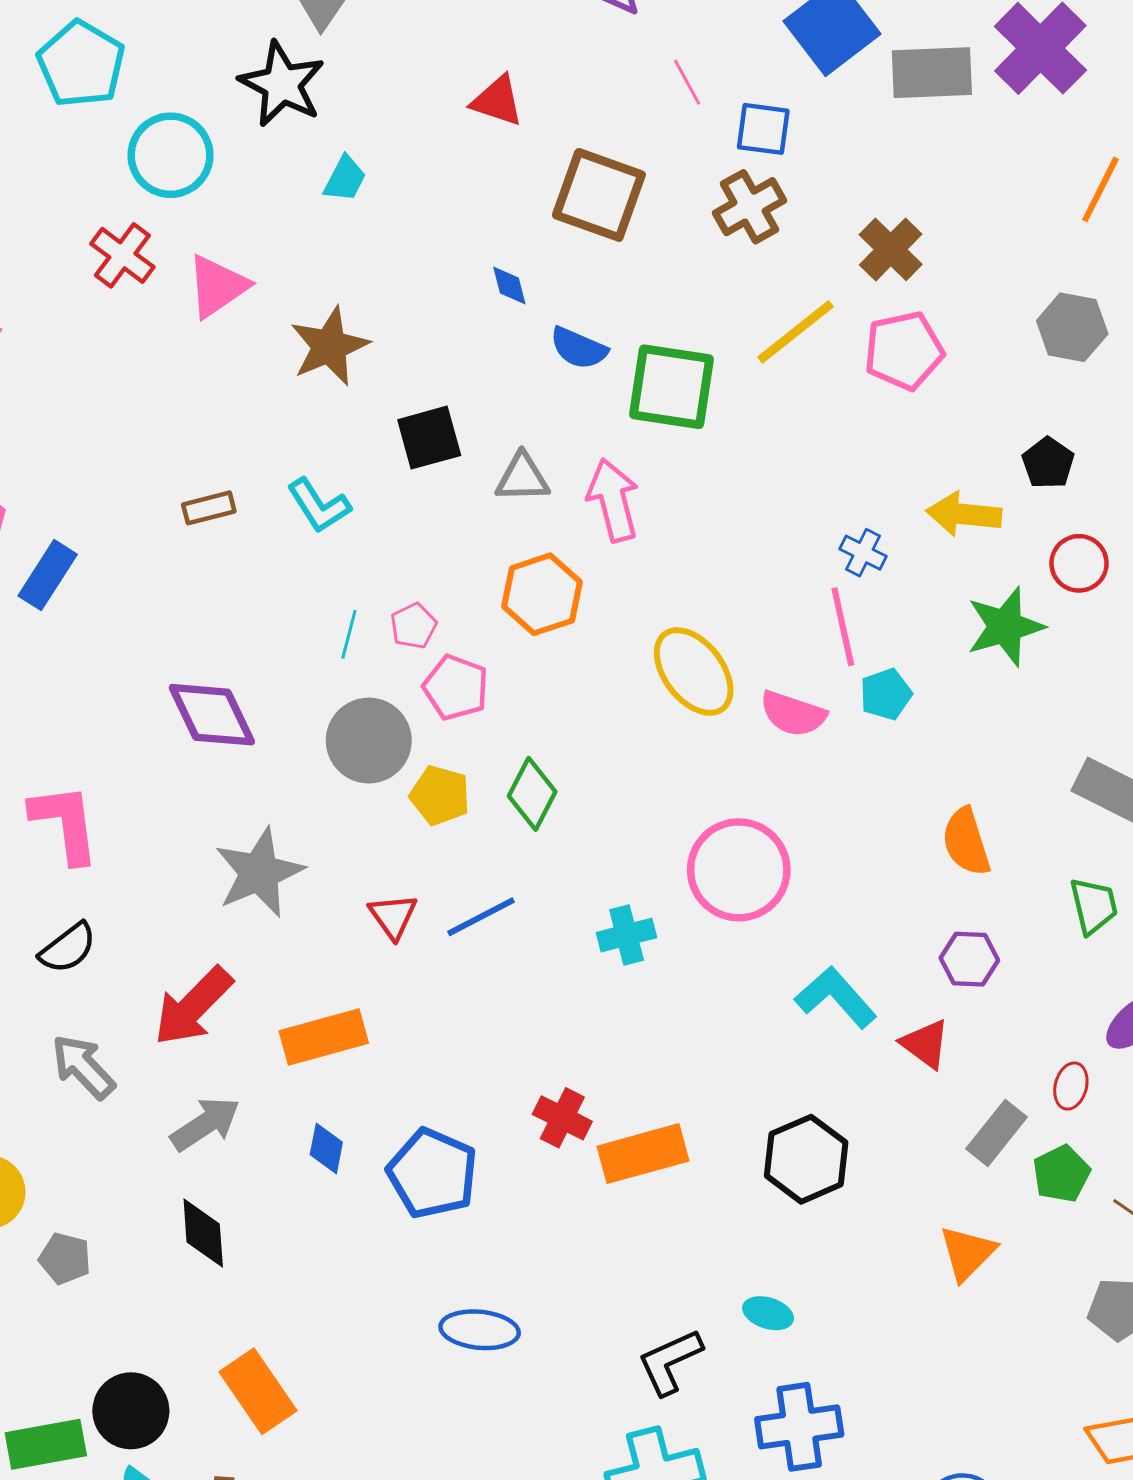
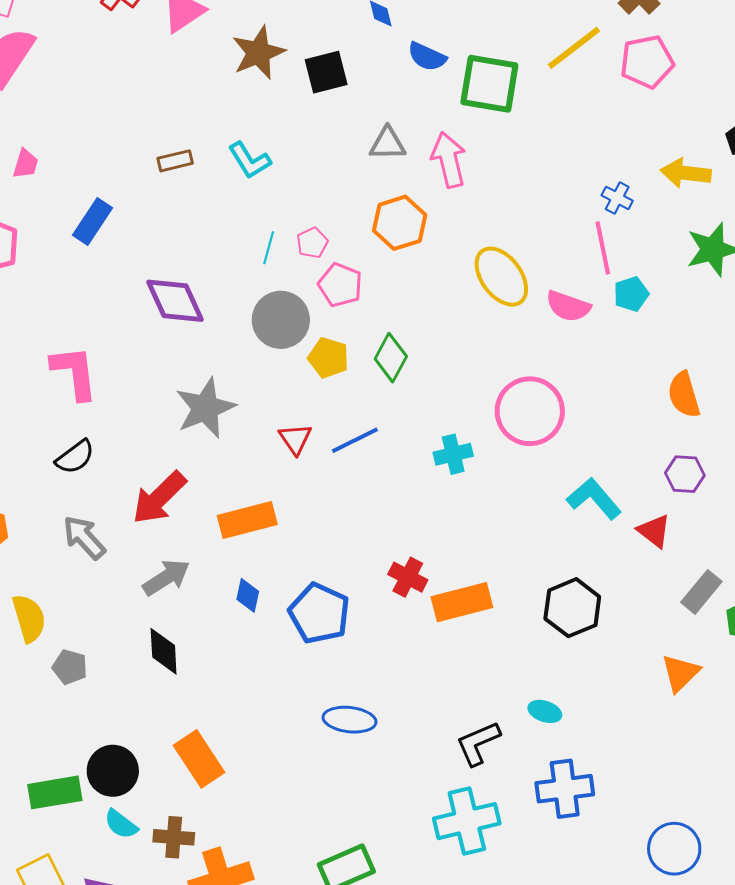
black square: (429, 438) -> (326, 72), moved
blue rectangle: (48, 575) -> (92, 222), moved

